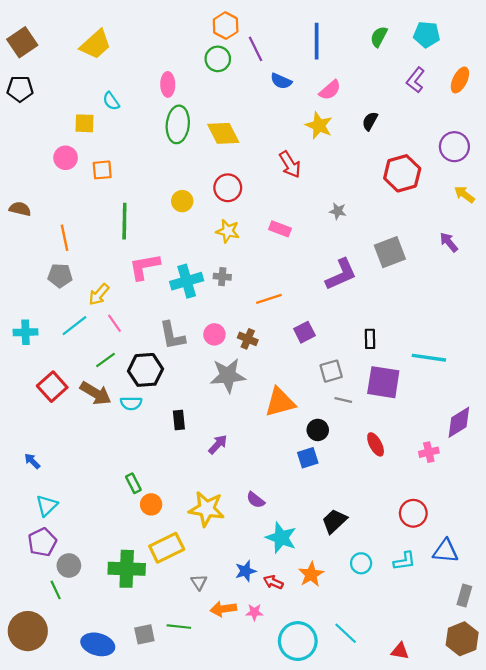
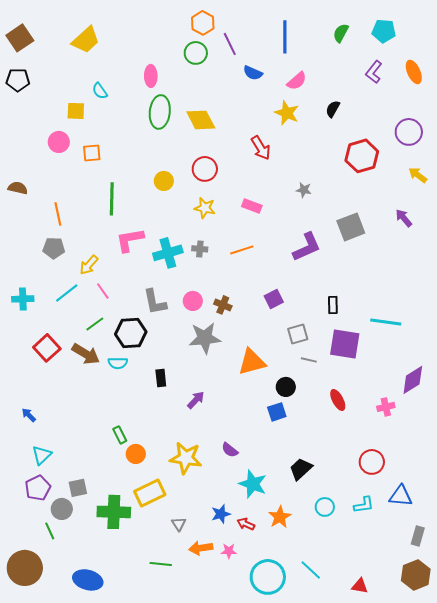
orange ellipse: (460, 80) -> (414, 72), turned -50
orange line: (269, 299) -> (242, 250), moved
gray square: (144, 634) -> (78, 488), moved

